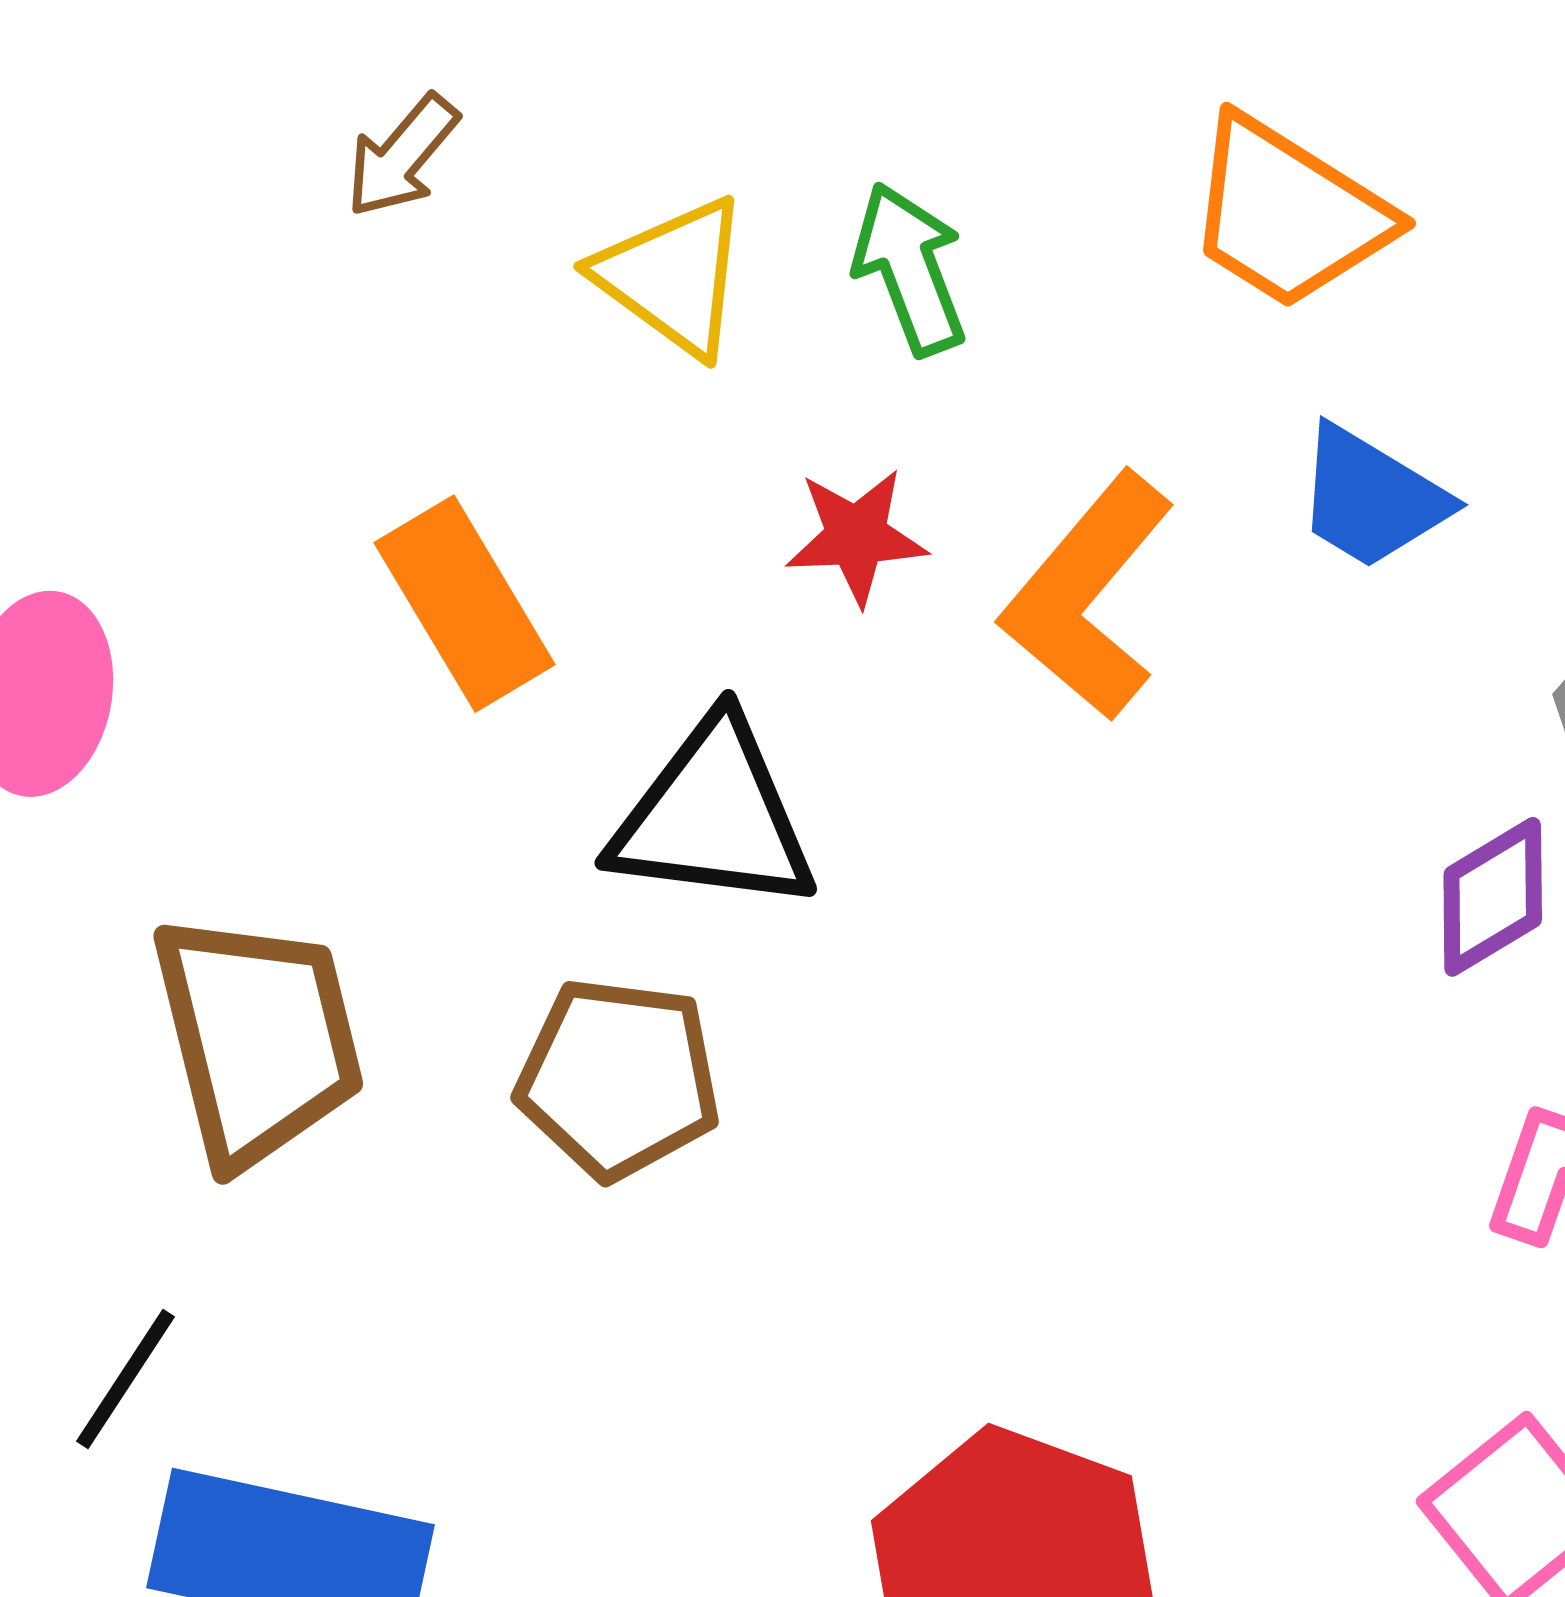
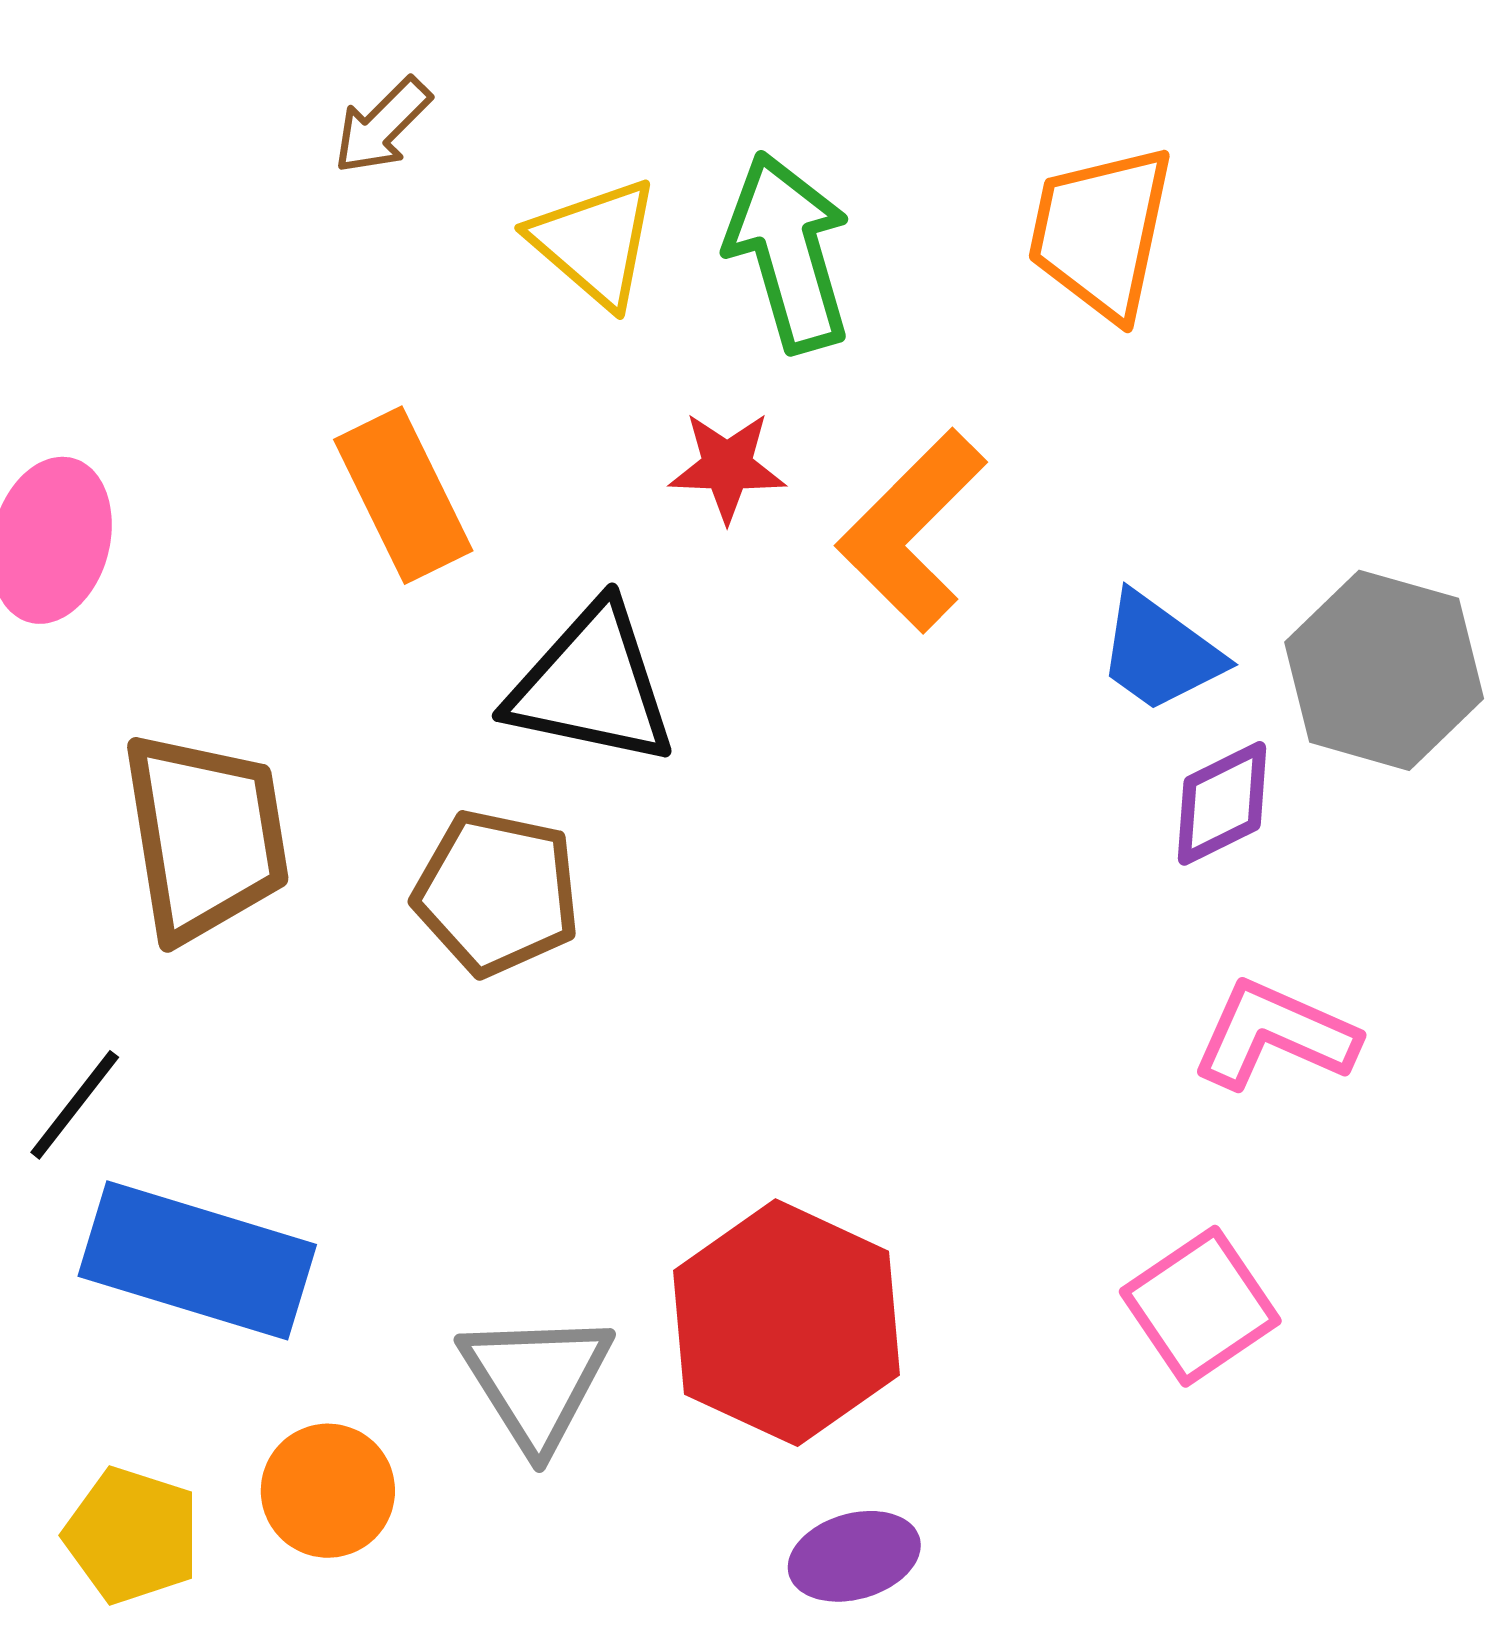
orange trapezoid: (1288, 213) -> (1101, 232), turned 65
green arrow: (910, 269) -> (789, 252), size x1.4
blue trapezoid: (1371, 498) -> (1160, 652), moved

